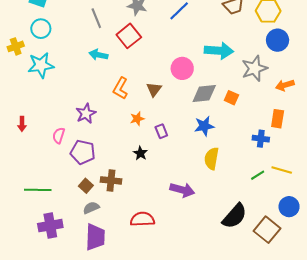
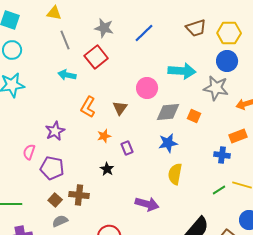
blue circle: (278, 40) -> (227, 61), moved
gray star: (254, 68) -> (216, 88), turned 30
orange rectangle: (278, 119) -> (238, 136), turned 60

